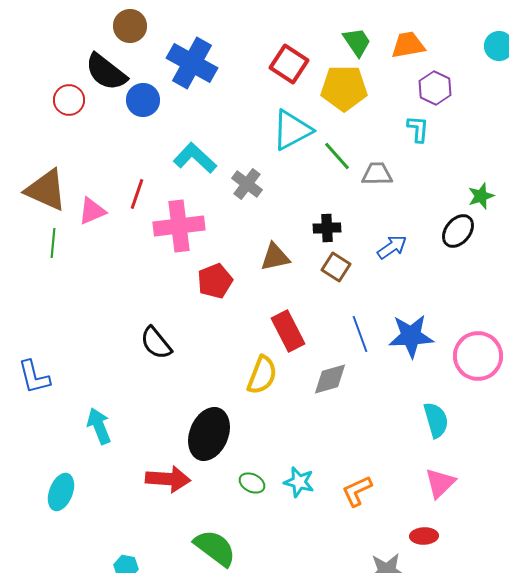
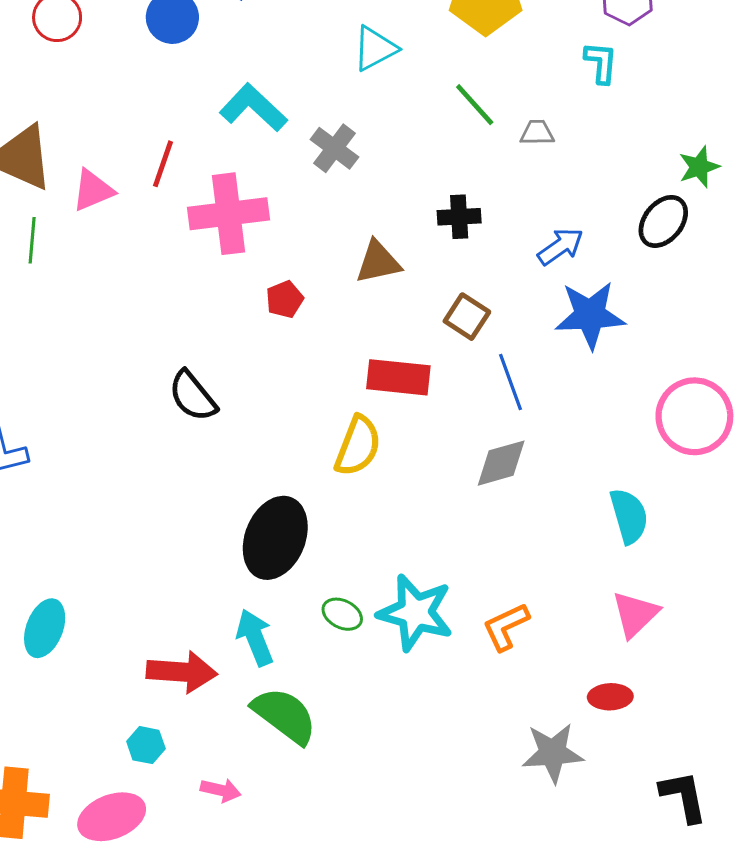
cyan triangle: (292, 130) -> (375, 49), moved, size x0.7
gray trapezoid: (377, 174) -> (537, 133), size x0.7
brown square: (336, 267) -> (467, 317), moved
red pentagon: (215, 281) -> (285, 299), size x0.7
red rectangle: (288, 331) -> (398, 377), turned -57
blue star: (411, 336) -> (590, 315), moved
gray diamond: (330, 379) -> (501, 463), moved
cyan arrow: (99, 426) -> (255, 638), moved
red arrow: (168, 479) -> (182, 672), moved
cyan star: (299, 482) -> (415, 613), size x1.6

